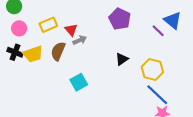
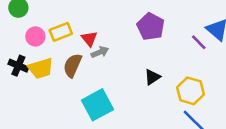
pink circle: (19, 28) -> (35, 36), moved
cyan square: (79, 82) -> (98, 105), size x1.4

